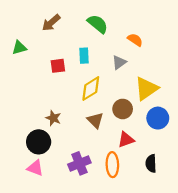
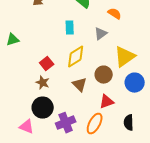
green triangle: (19, 48) -> (13, 40), moved
red square: (58, 66) -> (47, 64), moved, turned -32
black circle: (39, 142) -> (43, 108), moved
orange ellipse: (112, 165) -> (95, 124), turned 30

